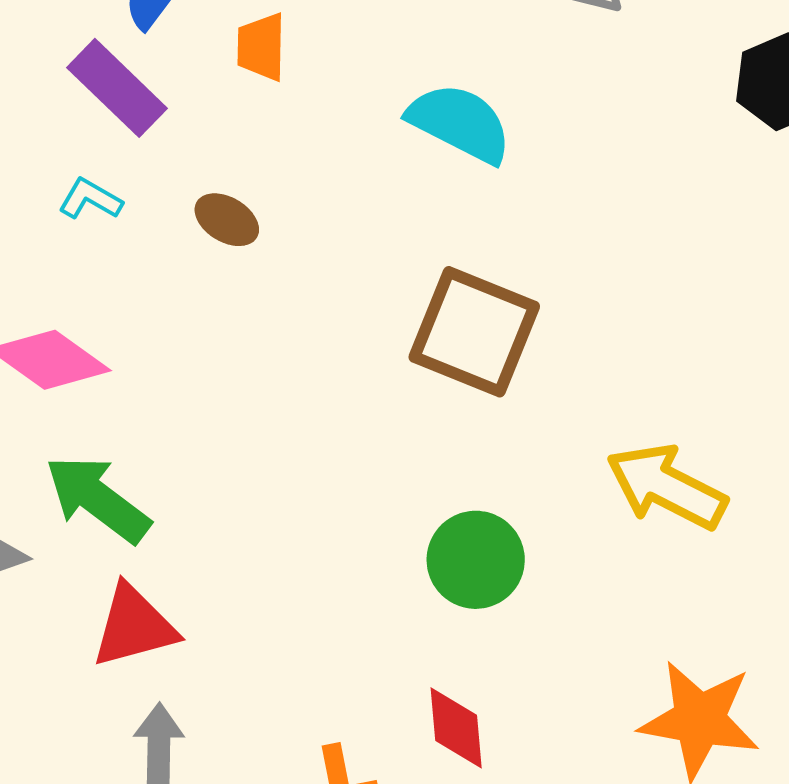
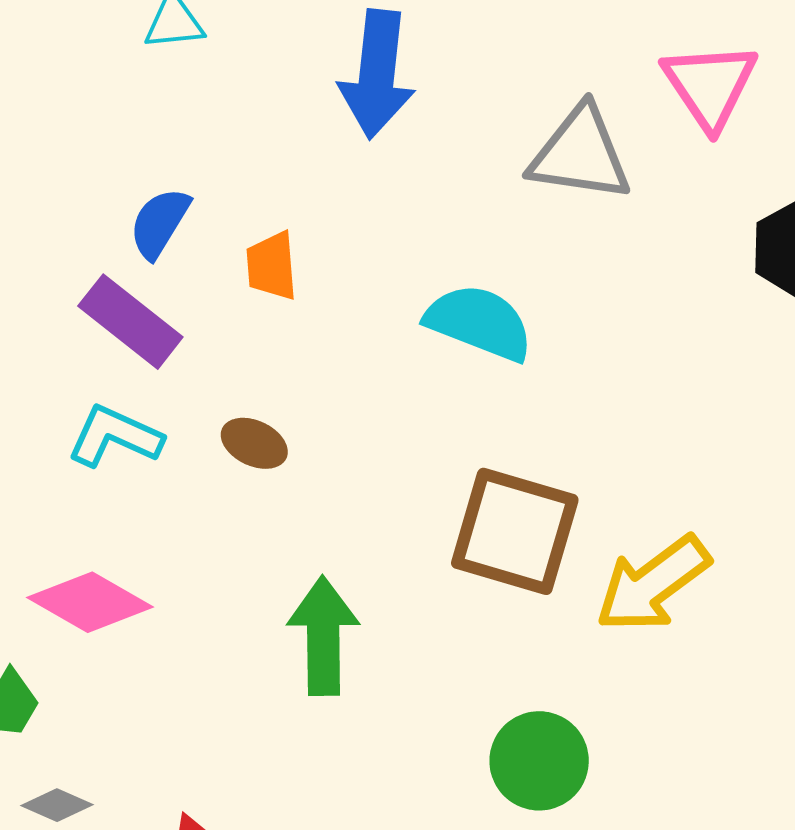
cyan L-shape: (90, 199) -> (115, 436), size x1.5
yellow arrow: (666, 487) -> (653, 584), moved, turned -58
green arrow: (98, 499) -> (323, 636), moved, turned 58

